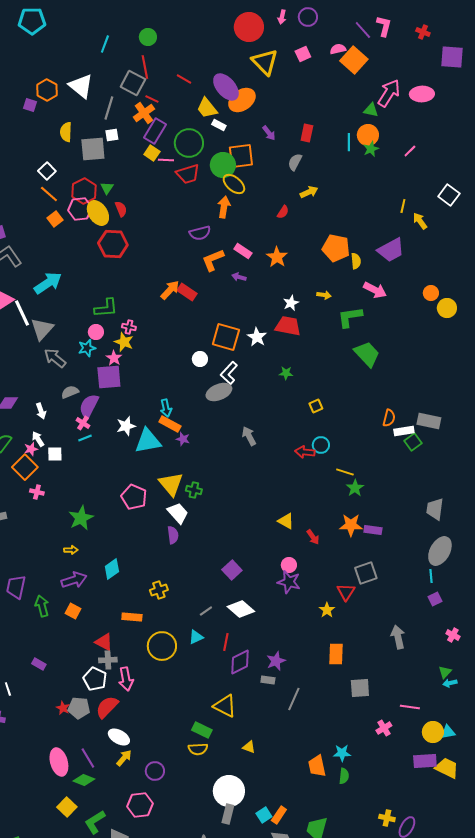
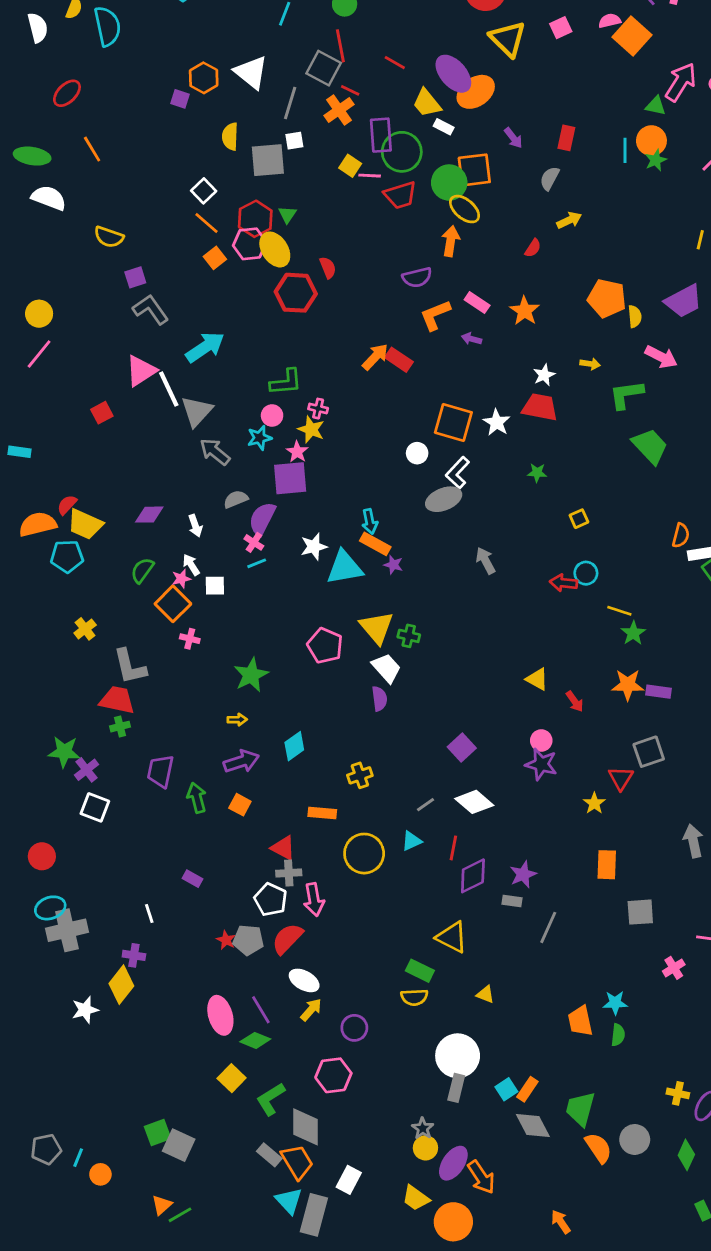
purple rectangle: (155, 131) -> (381, 135), moved, turned -35
red semicircle: (121, 209) -> (328, 268), moved

